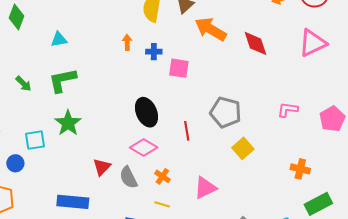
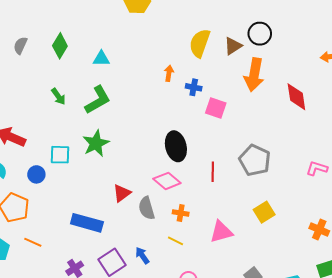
green diamond: (16, 17) -> (60, 46), moved
orange arrow: (211, 29) -> (254, 75), turned -120
green L-shape: (62, 80) -> (98, 100), turned 152
yellow square: (243, 148) -> (264, 212), moved
orange cross: (162, 176) -> (181, 213), turned -35

